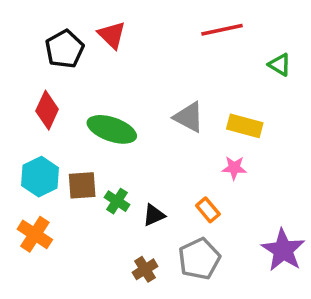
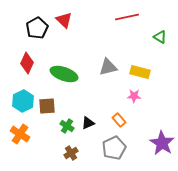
gray triangle: (189, 117) -> (108, 67), turned -42
green cross: (117, 201) -> (67, 126), moved
brown cross: (145, 269) -> (71, 153), moved

